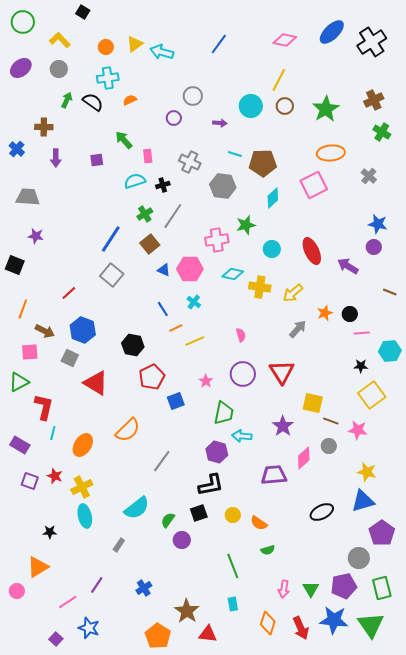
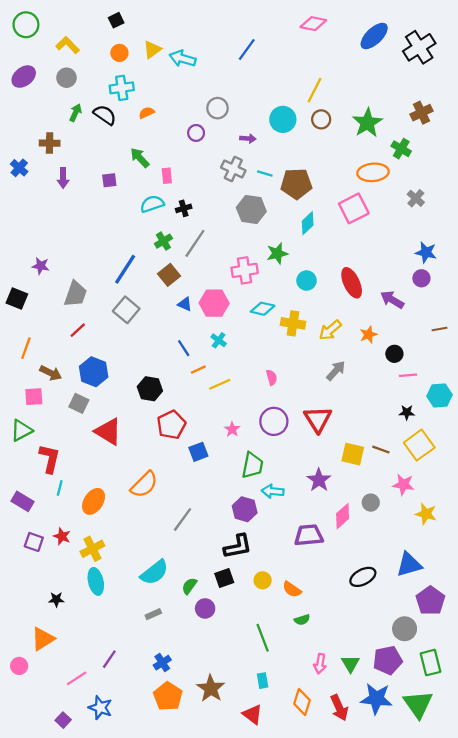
black square: (83, 12) -> (116, 20), moved, turned 32
pink diamond: (285, 40) -> (313, 24), moved
green cross: (382, 132) -> (401, 149), moved
gray cross: (190, 162) -> (233, 169), moved
gray trapezoid: (28, 197) -> (76, 294), moved, turned 105
brown line: (390, 292) -> (439, 329), turned -32
orange star: (325, 313) -> (368, 335), moved
brown line: (331, 421) -> (381, 450), moved
yellow star: (367, 472) -> (426, 514), moved
gray rectangle: (119, 545) -> (153, 614), moved, turned 32
red triangle: (208, 634) -> (252, 714), moved, turned 30
orange pentagon: (158, 636) -> (168, 696), moved

